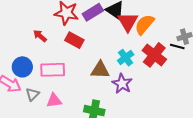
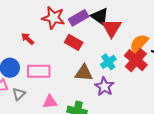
orange semicircle: (144, 24) -> (139, 43), moved
red rectangle: (74, 40) -> (74, 42), moved
pink triangle: (54, 101) -> (50, 102), moved

